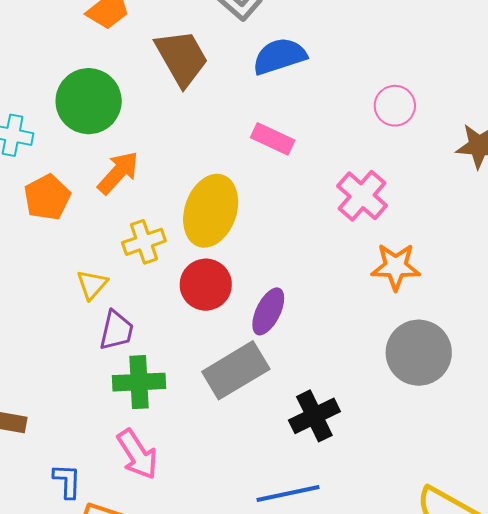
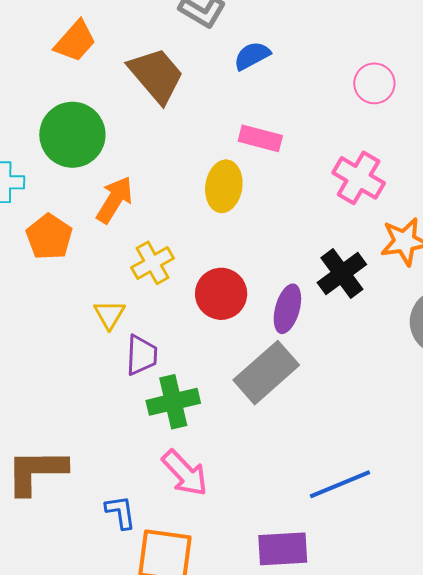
blue semicircle: (279, 56) -> (252, 56), size x0.7
yellow ellipse: (211, 211) -> (224, 186), moved, size x0.7
black cross: (314, 416) -> (342, 273), moved

